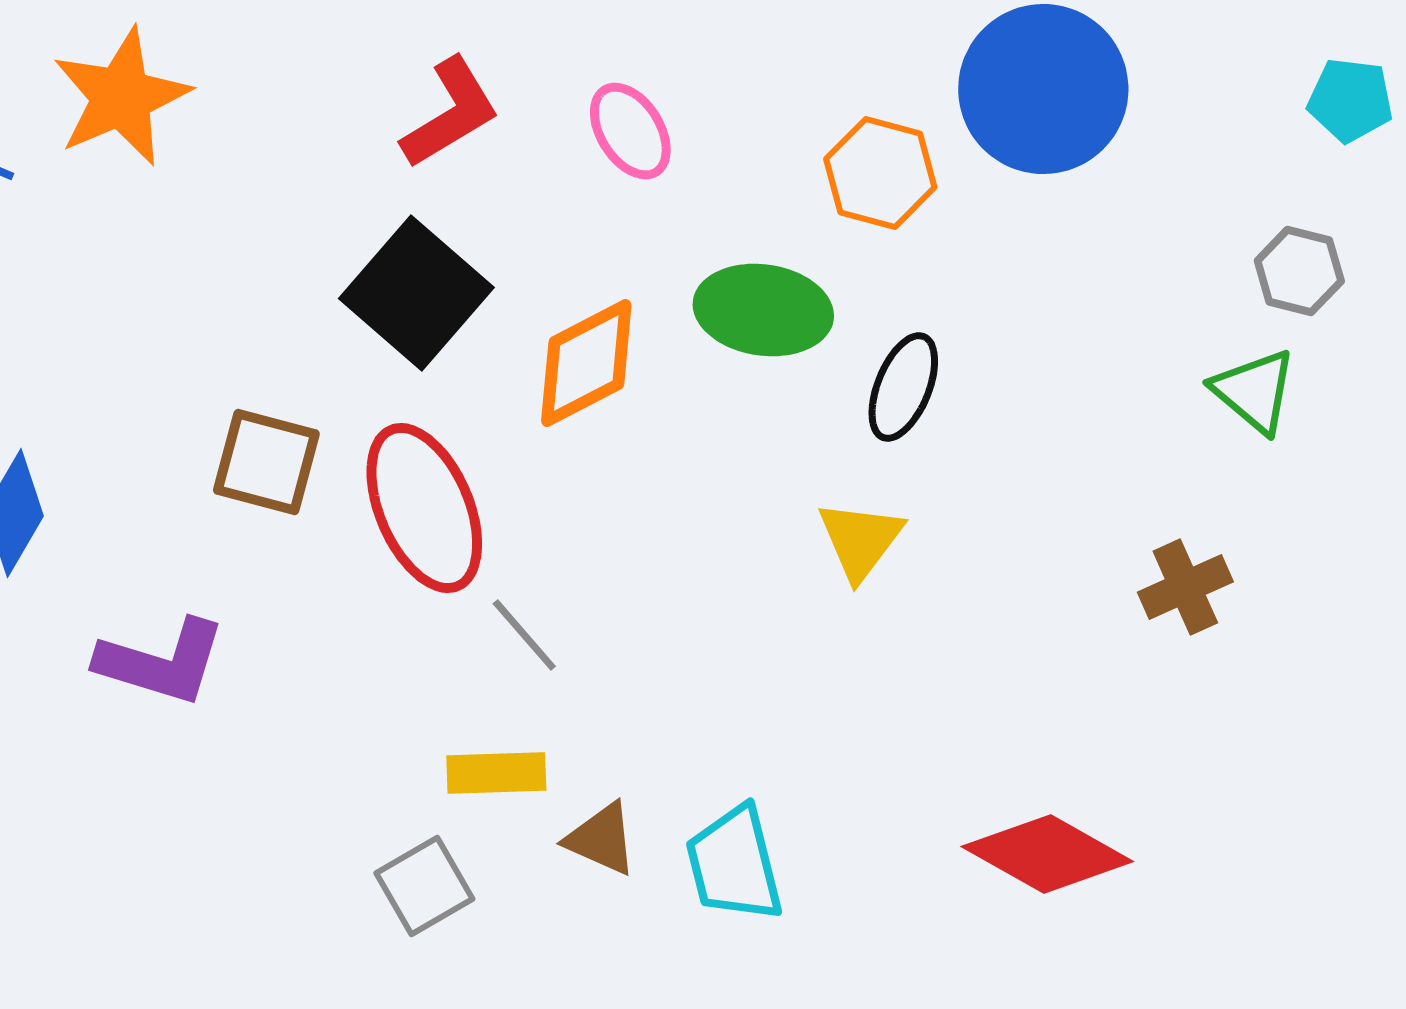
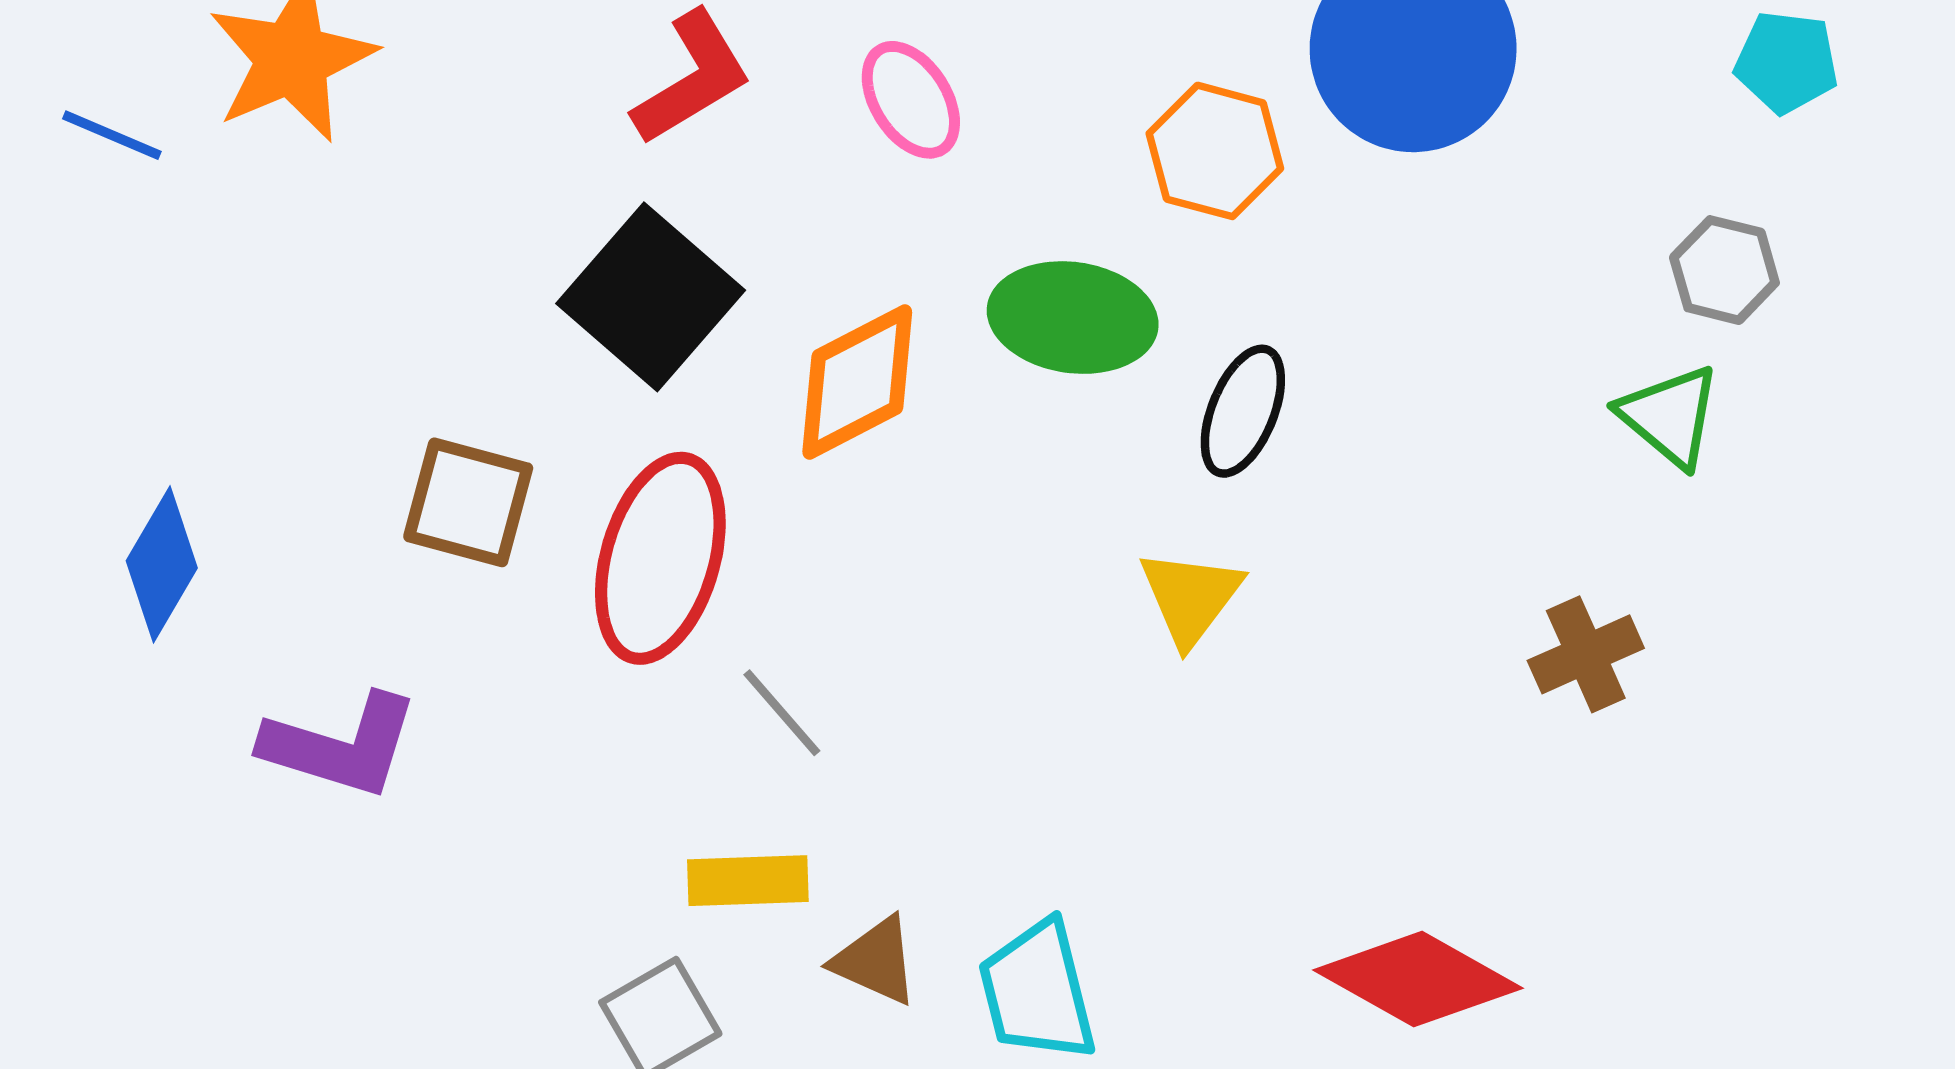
red ellipse: (424, 508) -> (660, 558), turned 39

